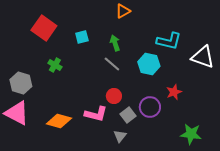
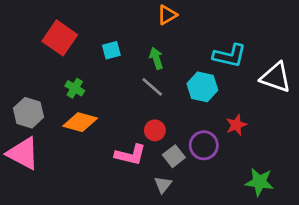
orange diamond: (59, 121) -> (80, 122), moved

